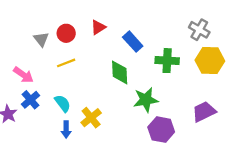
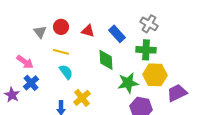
red triangle: (98, 27) -> (88, 31), moved, turned 48
gray cross: (199, 30) -> (149, 24), moved
yellow hexagon: (210, 61) -> (155, 75), moved
yellow line: (66, 63) -> (61, 52), turned 35
cyan semicircle: (63, 103) -> (66, 72), moved

